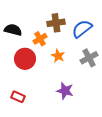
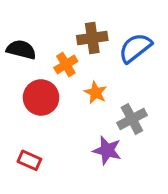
gray cross: (89, 58) -> (132, 119), moved

